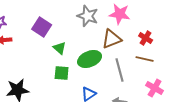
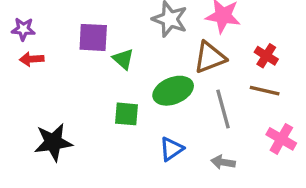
purple square: (42, 27) -> (93, 37), turned -30
green triangle: (60, 48) -> (123, 59), moved

